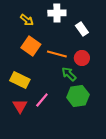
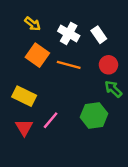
white cross: (57, 13) -> (69, 33), moved, turned 30
red circle: (82, 58) -> (108, 65), moved
green arrow: (69, 74) -> (113, 89), moved

